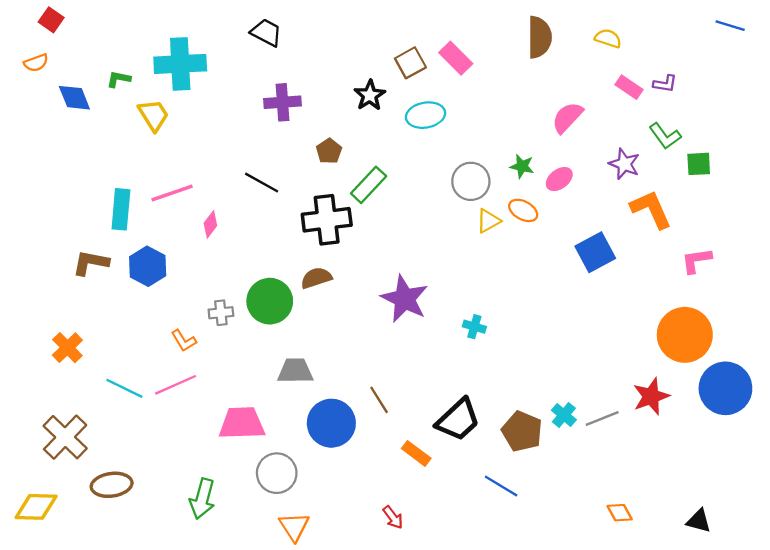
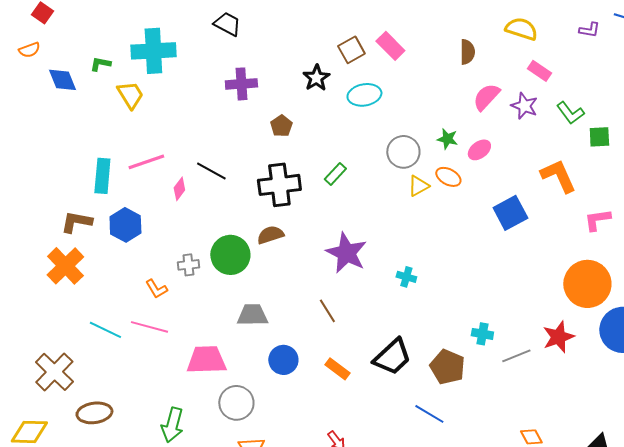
brown semicircle: (539, 37) -> (467, 52), moved, size x0.7
yellow semicircle: (608, 38) -> (521, 29), size x1.4
purple L-shape: (665, 84) -> (589, 30), moved
purple star: (624, 164) -> (524, 106), moved
black line: (262, 183) -> (211, 171), moved
green rectangle: (369, 185) -> (335, 174), moved, size x0.7
orange cross: (67, 348) -> (65, 266), moved, size x1.4
pink line: (176, 385) -> (149, 327), turned 39
brown line: (379, 400) -> (327, 311), moved
cyan cross: (564, 415) -> (482, 334), moved, turned -30
blue circle: (331, 423) -> (283, 360), size x0.7
orange rectangle: (416, 453) -> (337, 369), moved

